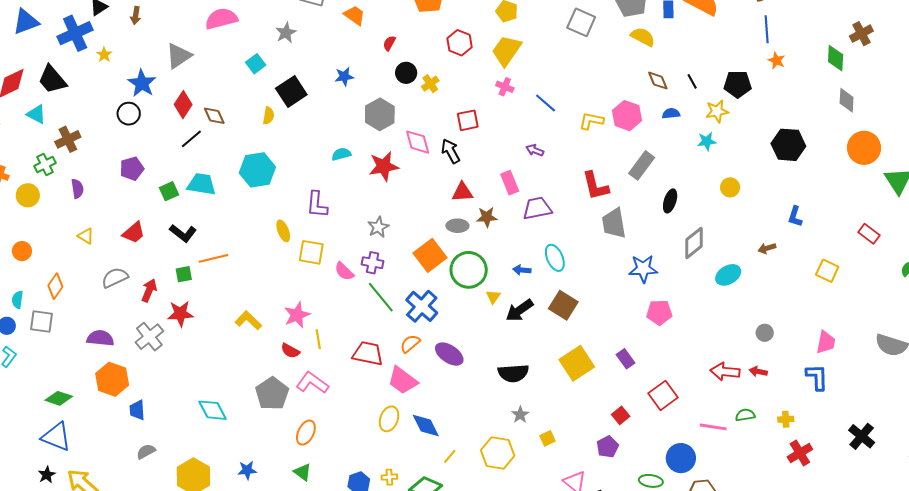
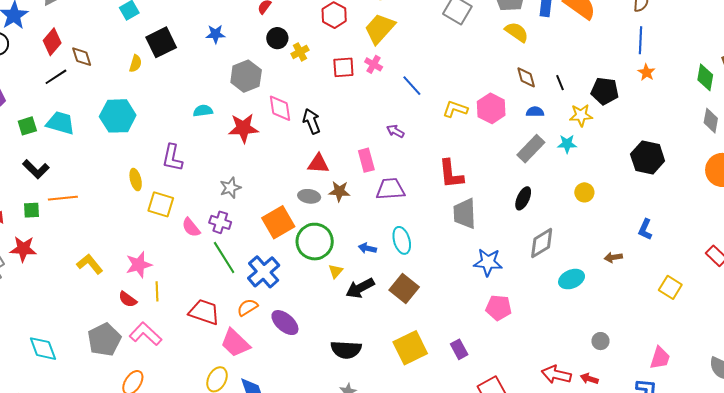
red square: (468, 120) -> (343, 67), moved
gray rectangle: (642, 165) -> (531, 149), moved

